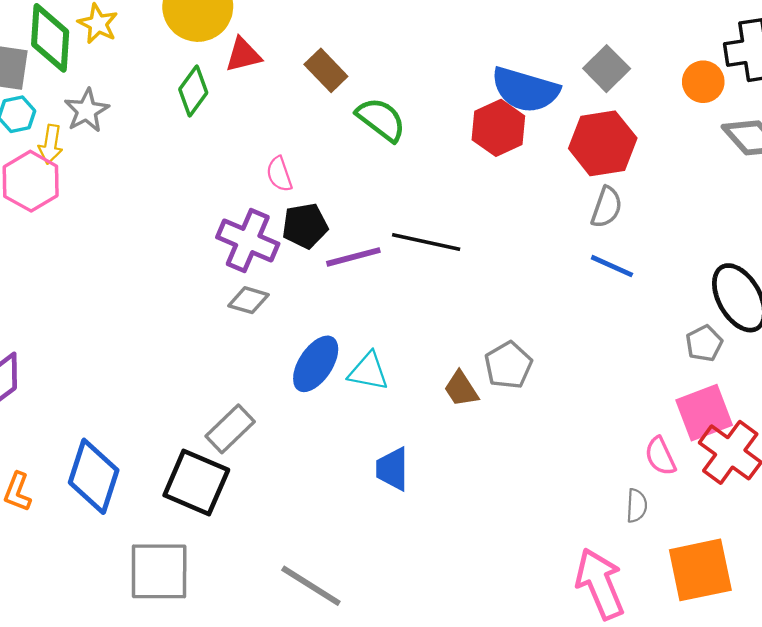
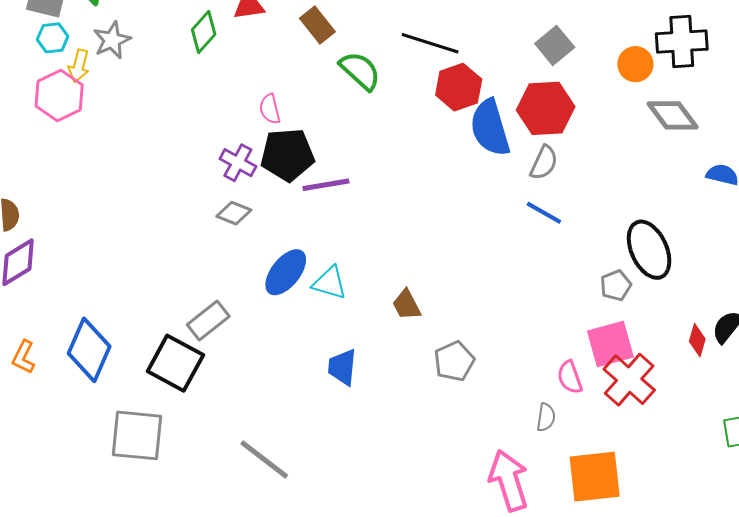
blue semicircle: (525, 90) -> (490, 128), moved, turned 52
black pentagon: (305, 226) -> (287, 155), size x1.4
purple cross: (248, 241) -> (238, 163), size x0.7
black line: (426, 242) -> (430, 43), moved
gray pentagon: (508, 365) -> (454, 361), moved

